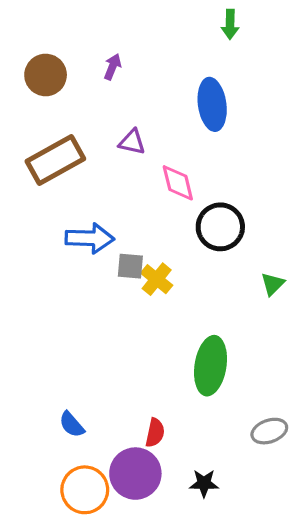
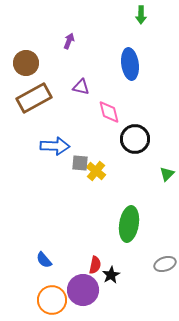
brown circle: (46, 75) -> (26, 63), moved
black star: (204, 483) -> (111, 275), moved, turned -30

